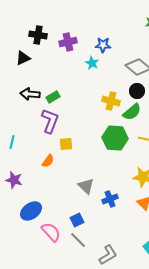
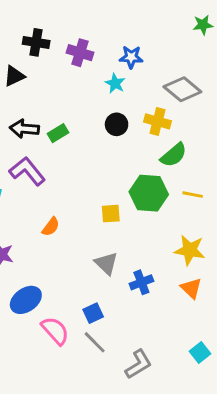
purple cross: (68, 42) -> (80, 53), turned 30
black circle: (137, 91) -> (117, 124), moved
yellow cross: (111, 101) -> (158, 121), moved
purple L-shape: (50, 121) -> (27, 171), moved, turned -60
yellow square: (66, 144) -> (111, 214), moved

